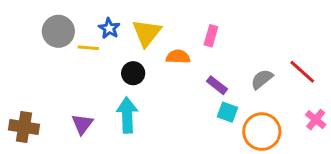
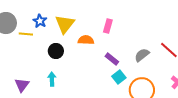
cyan square: (227, 112) -> (119, 77), turned 32
cyan arrow: (127, 115) -> (52, 79), size x0.6

